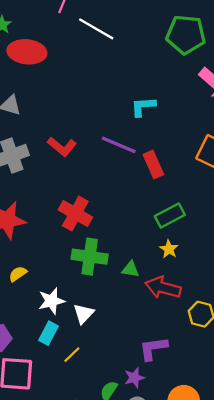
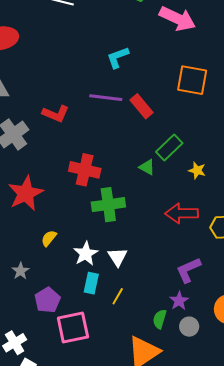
yellow star: (169, 249) -> (197, 170), moved
green triangle: (130, 269) -> (147, 167), moved, turned 36

